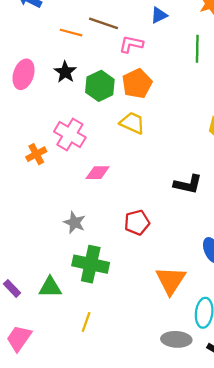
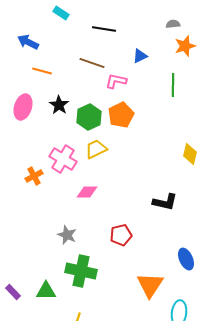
orange line: (71, 33) -> (42, 71), moved
yellow trapezoid: (132, 123) -> (96, 149), moved, turned -50

